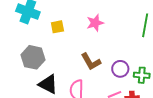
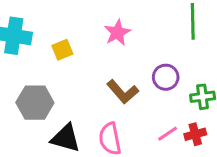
purple circle: (120, 69) -> (166, 77), moved

